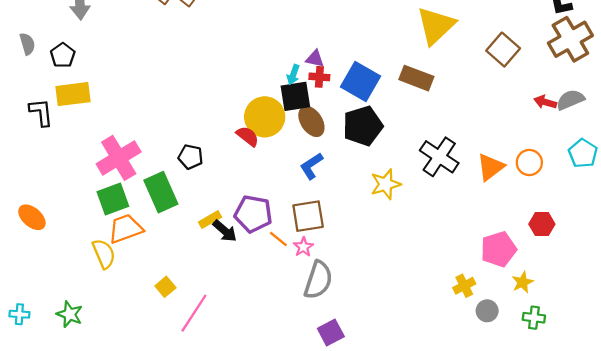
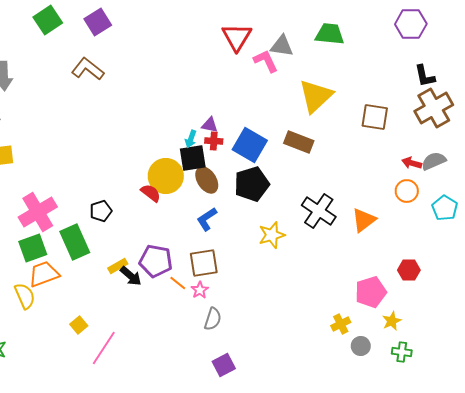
brown square: (503, 50) -> (375, 117), turned -32
black pentagon: (191, 157) -> (101, 211), turned -30
orange circle: (529, 162) -> (407, 191), moved
gray semicircle: (318, 280) -> (213, 319), size x0.7

